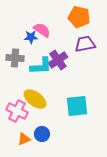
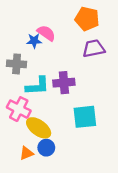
purple cross: (58, 60) -> (64, 83), moved, turned 30
cyan L-shape: (41, 66) -> (37, 86), moved
yellow ellipse: (35, 99) -> (39, 128), moved
pink cross: (17, 111) -> (19, 109), moved

